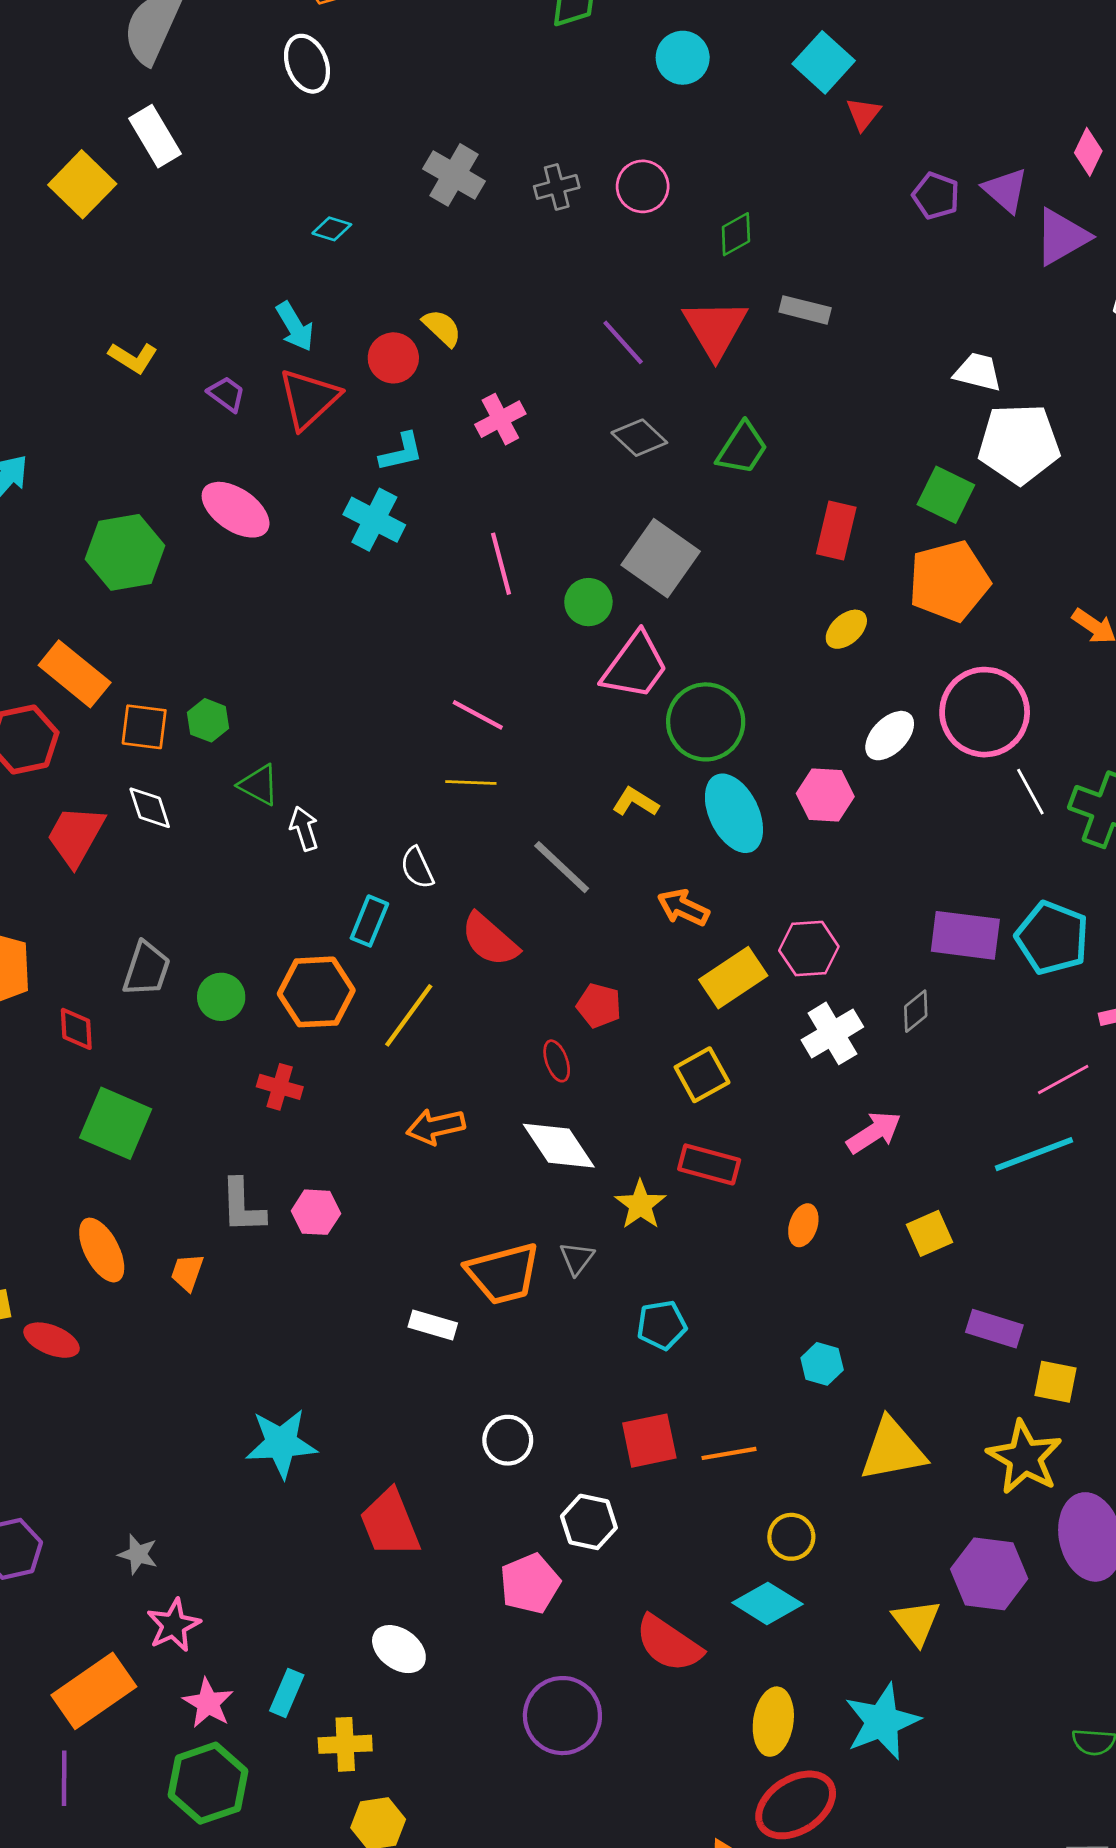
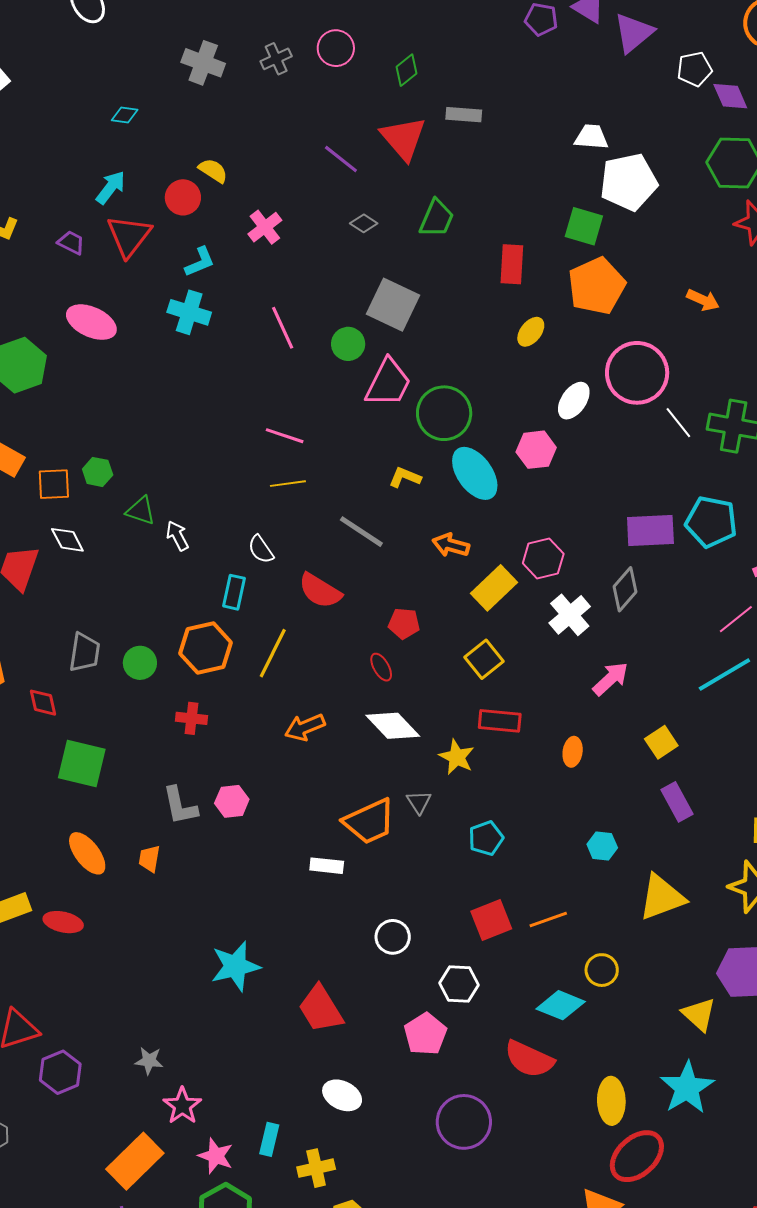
cyan arrow: (295, 327) -> (111, 187), turned -102
gray diamond: (639, 438) -> (364, 223), size x0.7
gray diamond: (916, 1011) -> (625, 589), size x1.4
purple rectangle: (994, 1329) -> (677, 802), moved, turned 54
cyan diamond: (767, 1603) -> (561, 1005), moved

